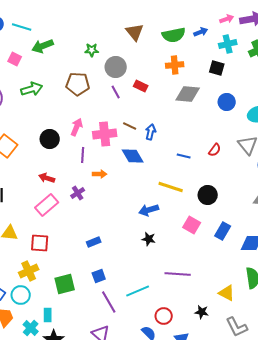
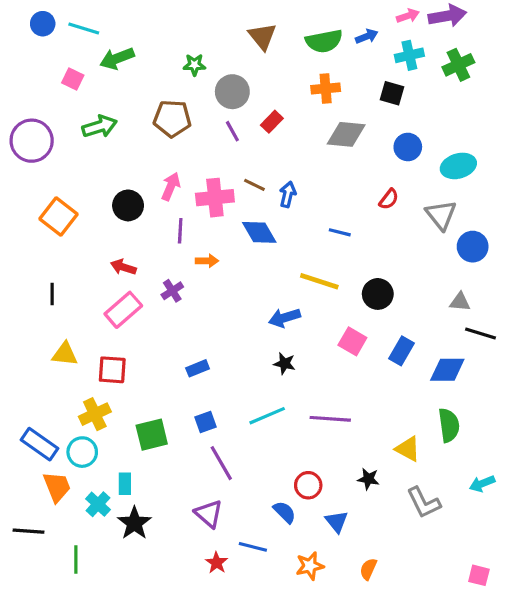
red rectangle: (141, 86) -> (272, 122), turned -72
red semicircle: (215, 150) -> (389, 199), moved
cyan line: (138, 291) -> (267, 416), moved

